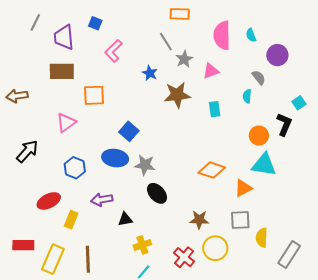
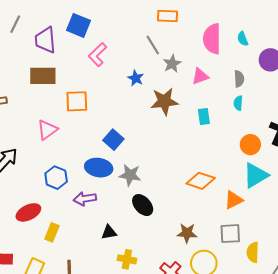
blue square: (95, 23) -> (79, 25), size x1.6
gray semicircle: (259, 77) -> (239, 79), moved, turned 35
cyan triangle: (264, 165) -> (256, 175), turned -40
purple arrow: (102, 200) -> (85, 199), moved
yellow cross: (142, 245) -> (127, 259), turned 30

